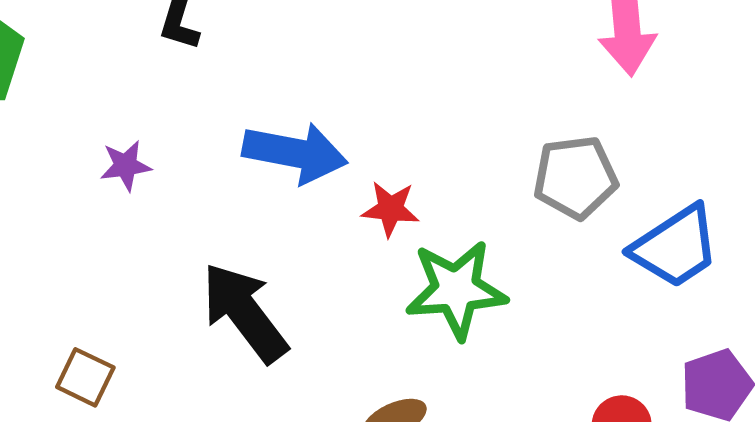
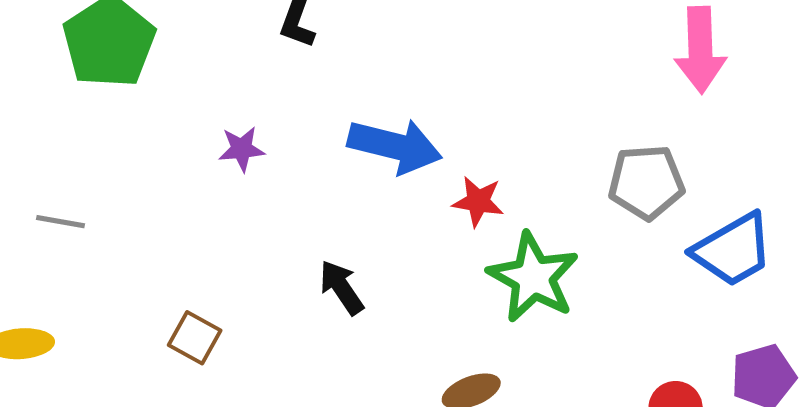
green star: (456, 290) -> (533, 277), turned 30
black arrow: (245, 313) -> (341, 287), size x0.6

